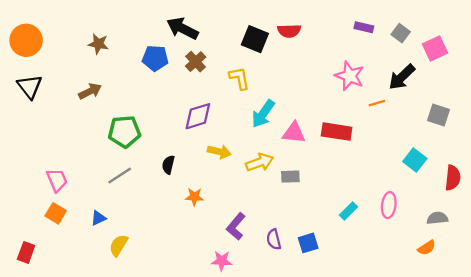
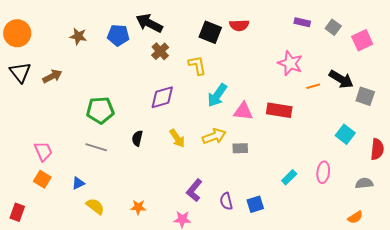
blue pentagon: (155, 58) -> (118, 35), moved
black arrow: (402, 77) -> (341, 79), moved, turned -105
brown arrow: (90, 91) -> (52, 76), moved
yellow arrow: (219, 152) -> (177, 138), moved, turned 42
gray line: (120, 175) -> (96, 147), turned 50
orange star: (194, 197) -> (138, 207), moved
yellow semicircle: (119, 245) -> (95, 206), turned 96
orange semicircle: (427, 248) -> (355, 217), moved

